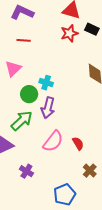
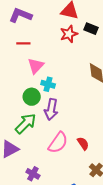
pink triangle: (13, 69) -> (36, 66), moved

